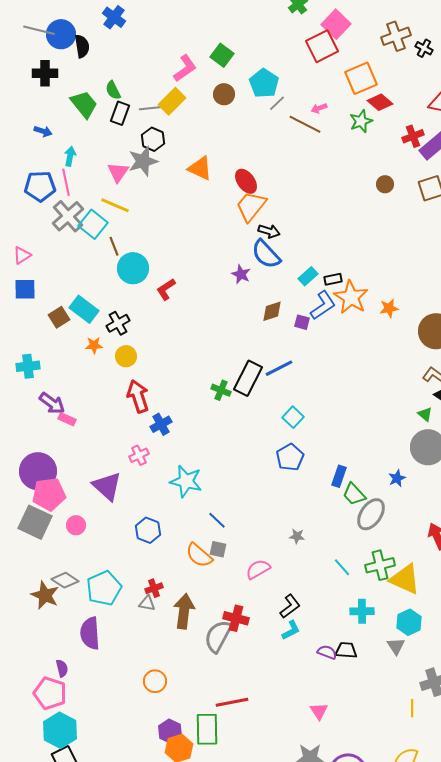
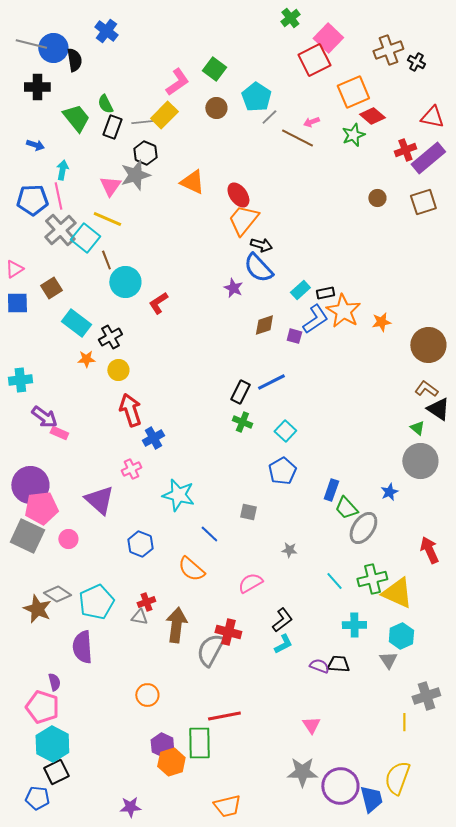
brown square: (59, 317) -> (51, 288), moved
black rectangle: (248, 378) -> (240, 392), size x0.7
green cross: (221, 390) -> (242, 422), moved
gray square: (218, 549) -> (248, 512), moved

